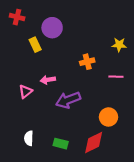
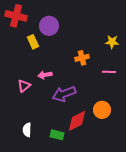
red cross: (17, 17) -> (16, 16), size x1.5
red diamond: (94, 143) -> (77, 121), moved

